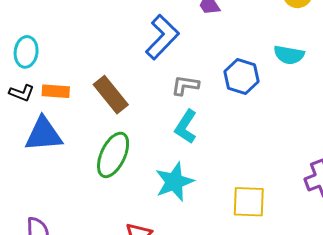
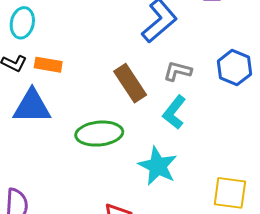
brown rectangle: (111, 95) -> (130, 83), moved
green ellipse: (113, 155) -> (99, 134), turned 54
cyan star: (174, 182) -> (158, 166), turned -30

